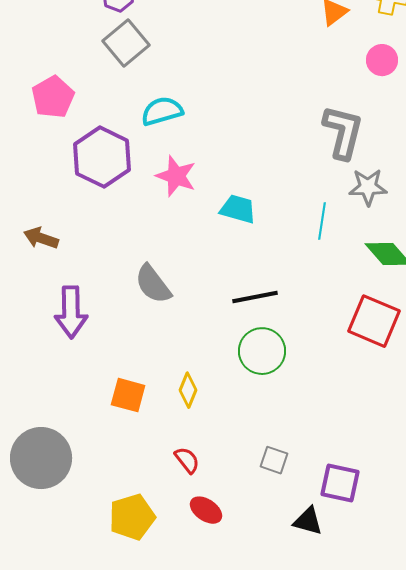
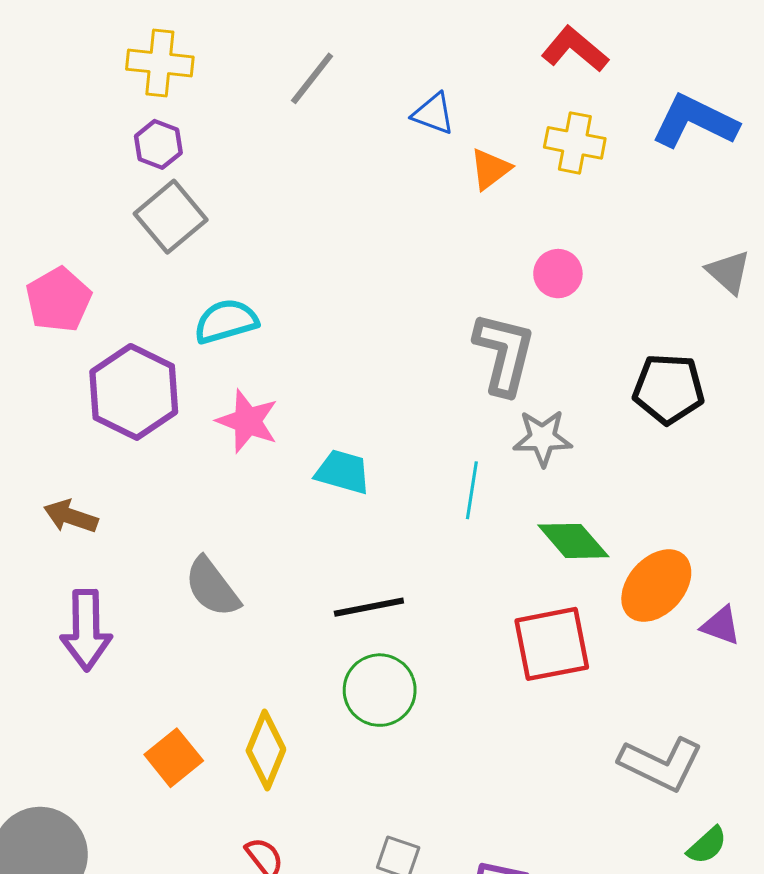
pink circle: (382, 60) -> (558, 274), moved
brown arrow: (41, 238) -> (71, 516), moved
red square: (374, 321) -> (552, 644), turned -34
yellow diamond: (188, 390) -> (266, 750), size x1.4
orange square: (128, 395) -> (174, 758), turned 36

